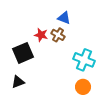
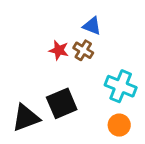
black square: (23, 53) -> (62, 103), moved
black triangle: (18, 82) -> (26, 118), size x1.5

